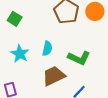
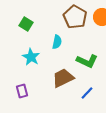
cyan semicircle: (47, 48) -> (57, 42), moved

